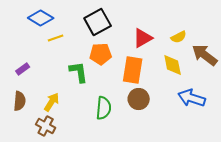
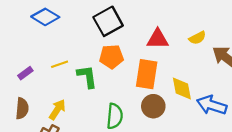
yellow line: (56, 38) -> (60, 64), moved
red triangle: (143, 38) -> (158, 39), turned 30
yellow diamond: (173, 65) -> (182, 89), moved

